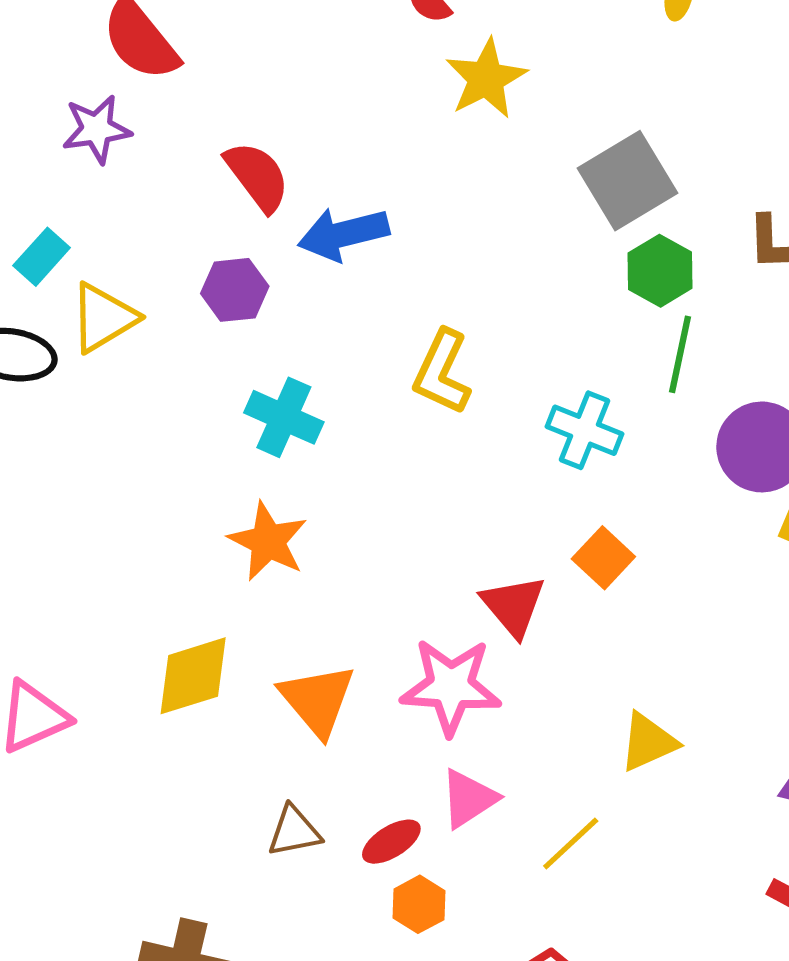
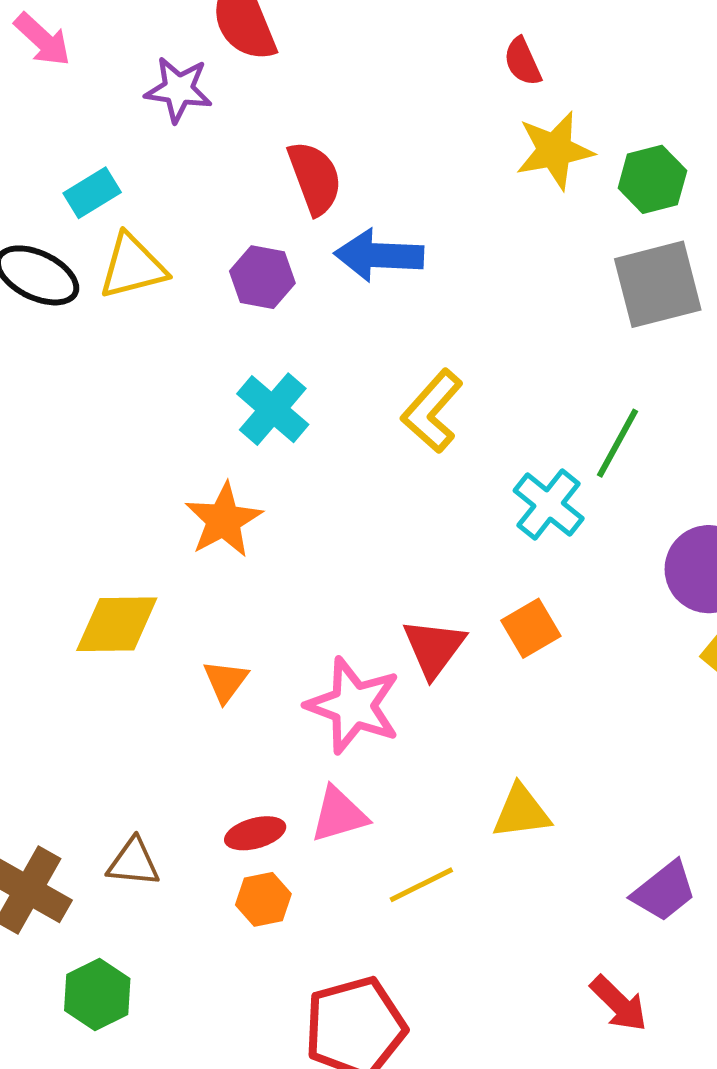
green hexagon: (660, 271) -> (652, 179), moved
green line: (680, 354) -> (618, 443), moved
orange triangle: (317, 700) -> (226, 681), size x0.6
brown triangle: (294, 831) -> (133, 862), moved

